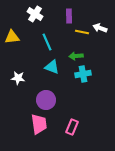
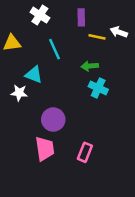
cyan triangle: (52, 67) -> (34, 75), moved
cyan cross: (83, 74) -> (98, 88), turned 35

